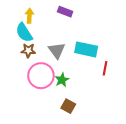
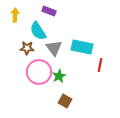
purple rectangle: (65, 12) -> (49, 11), moved
yellow arrow: (29, 16) -> (15, 15), moved
cyan semicircle: (24, 33) -> (38, 31), moved

